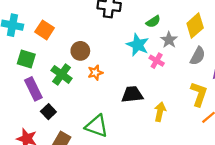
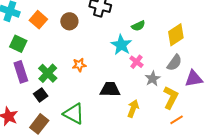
gray star: (169, 40) -> (153, 79), moved
brown circle: (80, 51) -> (69, 21), moved
green cross: (62, 74) -> (48, 73), moved
black square: (48, 112) -> (41, 95), moved

